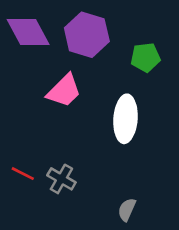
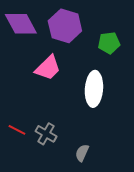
gray semicircle: (127, 210) -> (82, 153), moved

